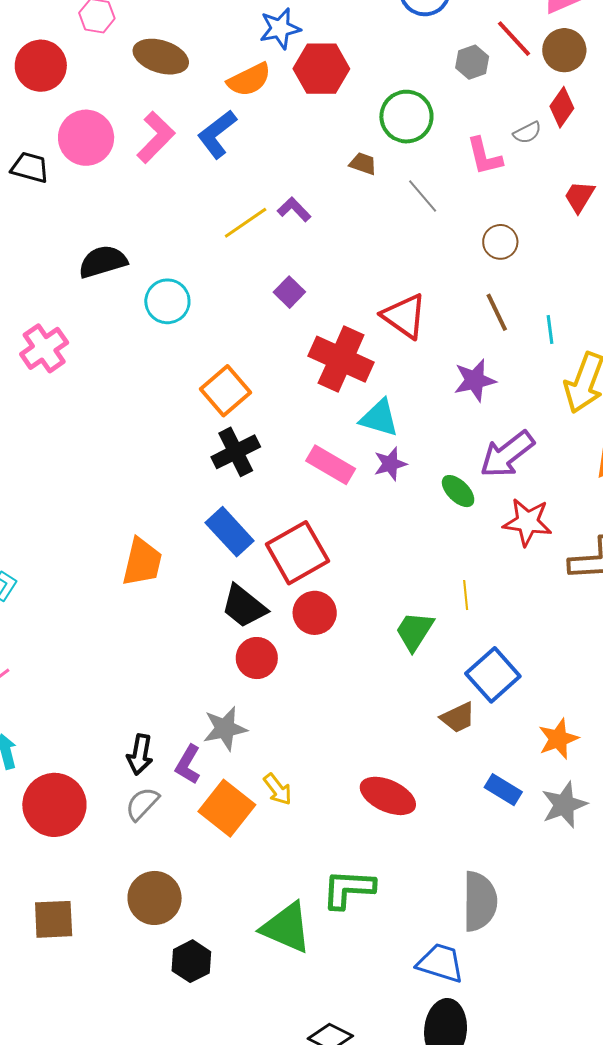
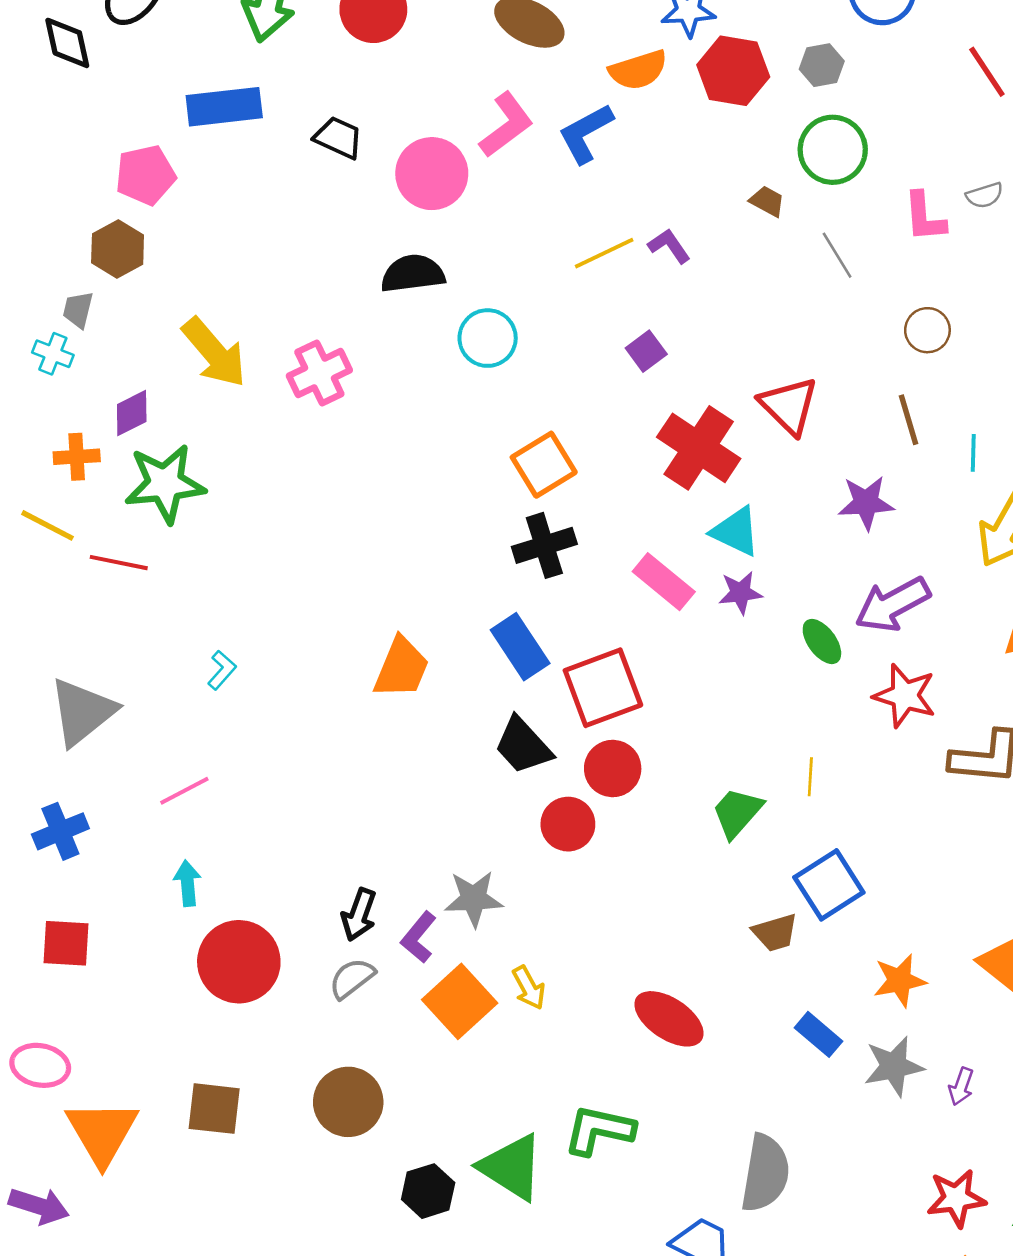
gray hexagon: (472, 62) -> (822, 65), moved
pink circle: (86, 138) -> (432, 174), moved
red circle: (257, 658) -> (568, 824), moved
black hexagon: (191, 961) -> (428, 1191), moved

